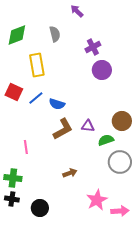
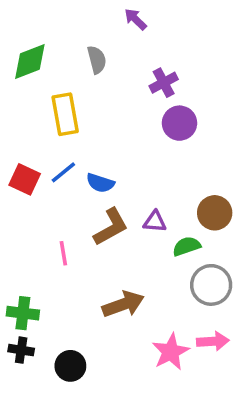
red square: (14, 92) -> (25, 179), moved
pink line: (26, 147) -> (63, 253), moved
brown arrow: (70, 173) -> (123, 304), size x1.6
pink arrow: (120, 211) -> (213, 341), moved

